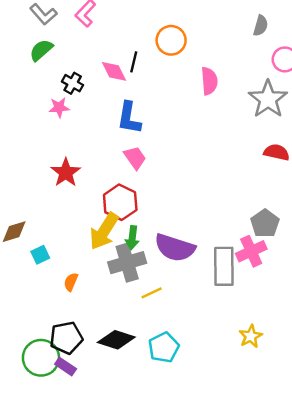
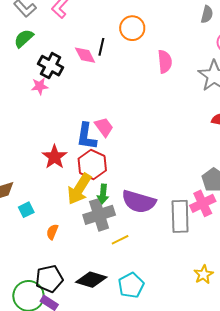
black cross: (73, 83) -> (51, 66), size x1.4
blue L-shape: (129, 118) -> (86, 136), moved
red star: (66, 173) -> (55, 157), moved

